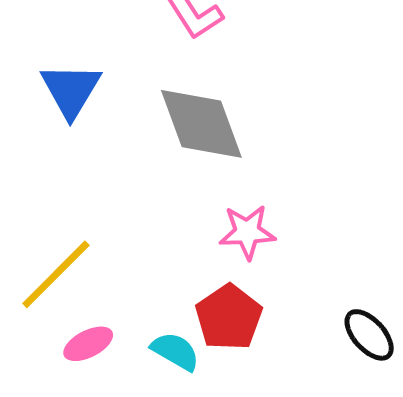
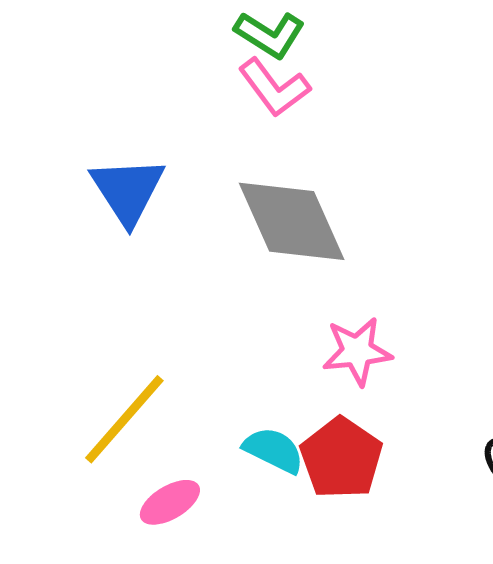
cyan semicircle: (175, 351) -> (274, 450), moved

